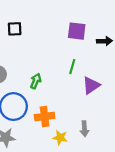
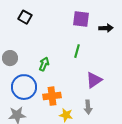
black square: (15, 29) -> (25, 17), turned 32
purple triangle: (91, 85) -> (94, 80), moved

